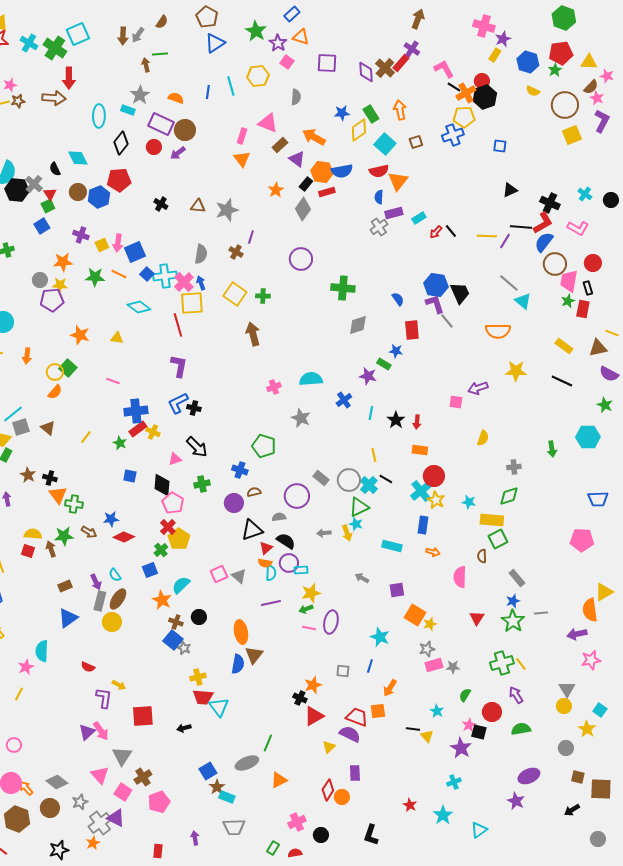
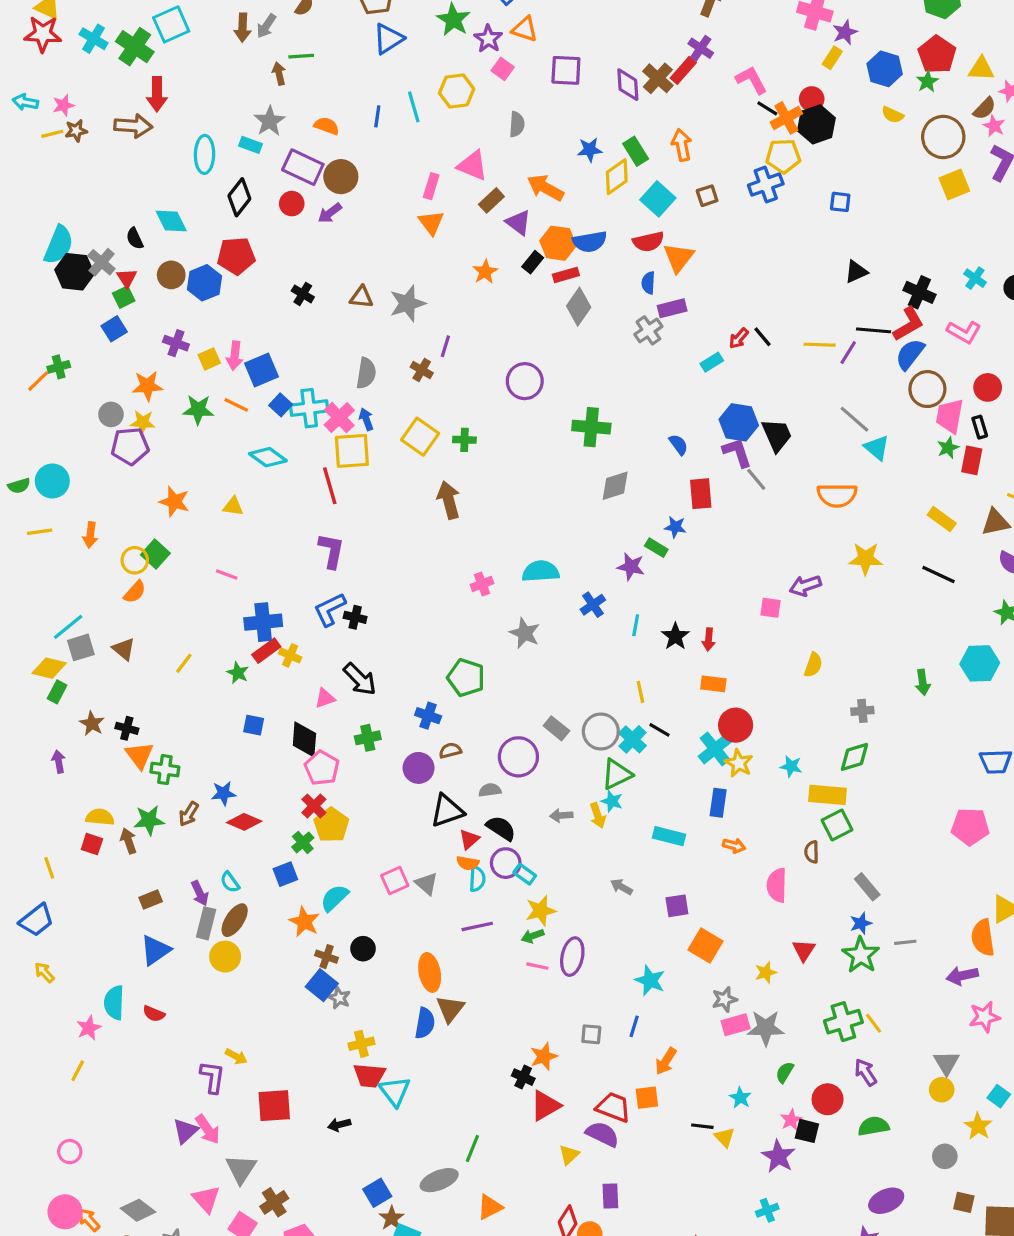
red pentagon: (561, 53) -> (937, 55), turned -30
gray diamond: (303, 209) -> (579, 307), moved
cyan rectangle: (419, 218) -> (712, 362), moved
brown arrow: (89, 532) -> (189, 814), turned 91
cyan rectangle: (301, 570) -> (525, 874), turned 40
yellow star: (430, 624) -> (766, 972), moved
red semicircle: (88, 667) -> (154, 1014), moved
gray star: (453, 667) -> (766, 1028), size x1.6

